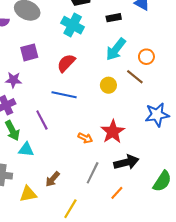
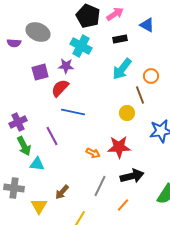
red semicircle: (66, 63) -> (60, 88), moved
brown line: (135, 77) -> (140, 95), turned 30
purple star: (13, 80) -> (66, 66), moved
yellow circle: (108, 85) -> (127, 113), moved
red star: (113, 132) -> (119, 147), turned 30
yellow triangle: (28, 194) -> (39, 206), turned -48

